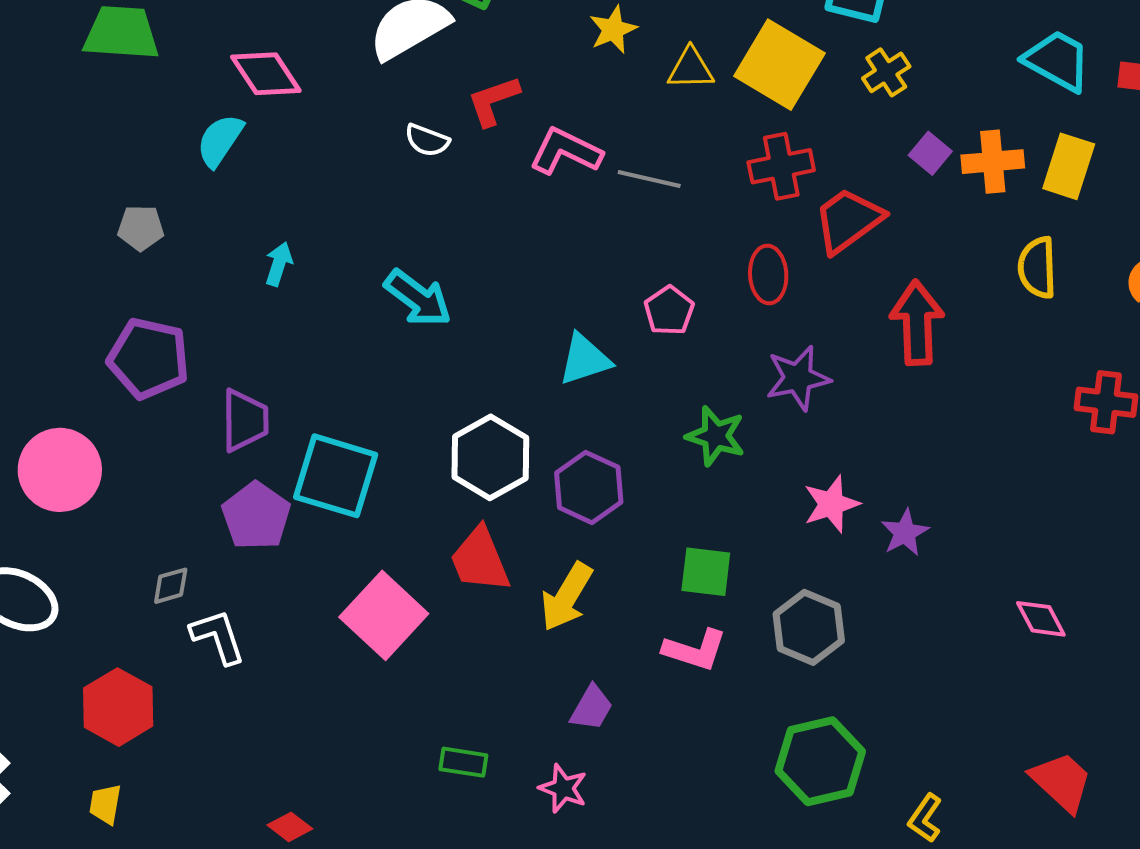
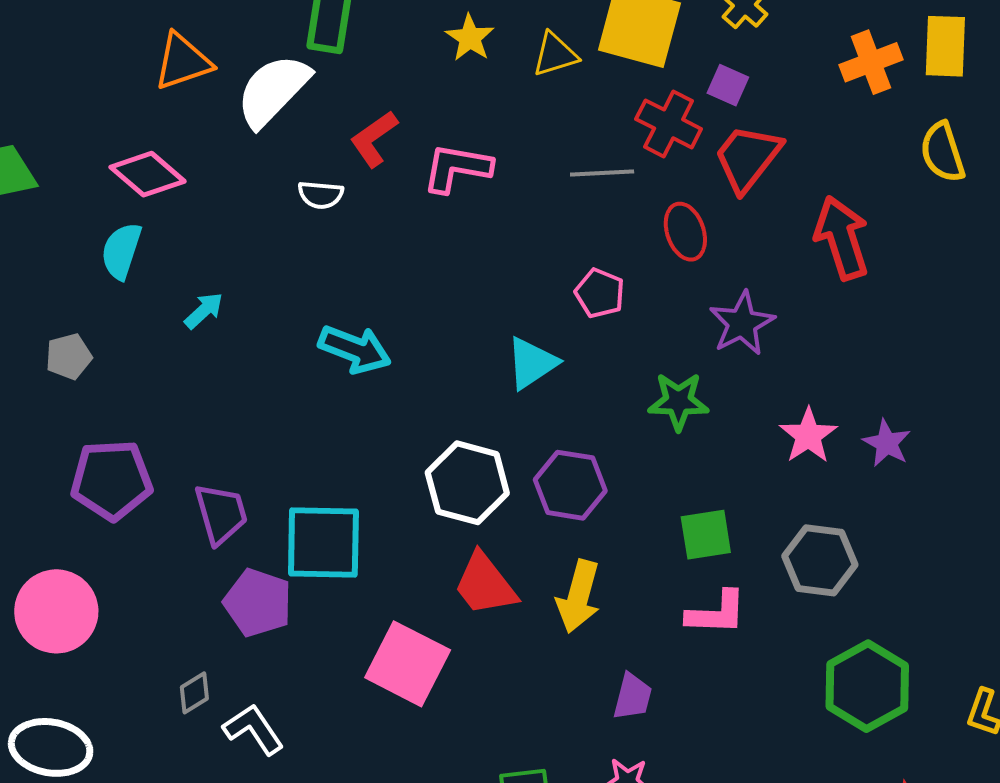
purple square: (930, 153) -> (728, 85), moved
red cross: (781, 166) -> (669, 124), turned -36
gray line: (649, 179) -> (602, 173), moved
cyan arrow: (279, 264) -> (204, 311), moved, turned 45

